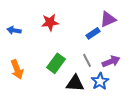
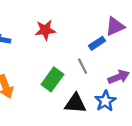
gray line: (87, 60) -> (83, 66), moved

